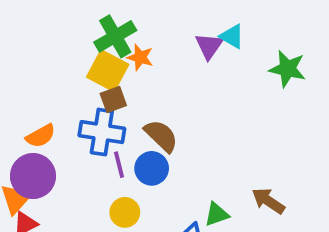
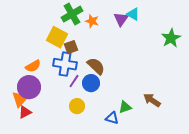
orange star: (140, 57) -> (92, 21), moved
green star: (287, 69) -> (171, 38), moved, turned 30
yellow square: (108, 71) -> (57, 37), moved
purple line: (119, 165) -> (74, 81), turned 48

